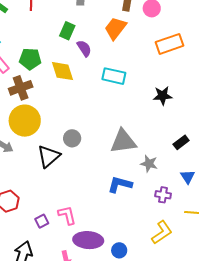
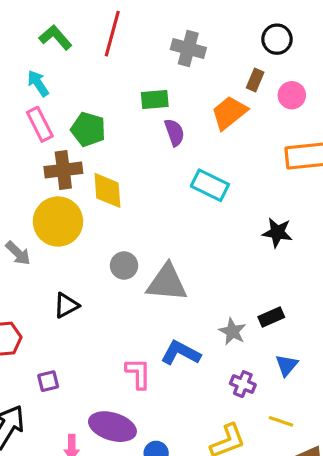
green rectangle: (67, 31) -> (155, 100), turned 48
yellow diamond: (62, 71) -> (107, 190), moved
gray triangle: (123, 141) -> (167, 283), moved
black rectangle: (181, 142) -> (271, 317), moved
black triangle: (49, 156) -> (66, 305), moved, size x0.7
pink L-shape: (67, 215) -> (138, 373), moved

